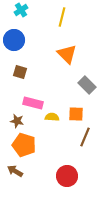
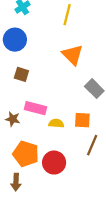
brown star: (17, 121) -> (13, 119), moved
brown arrow: (15, 171) -> (16, 182), turned -119
red circle: (67, 176) -> (54, 163), moved

